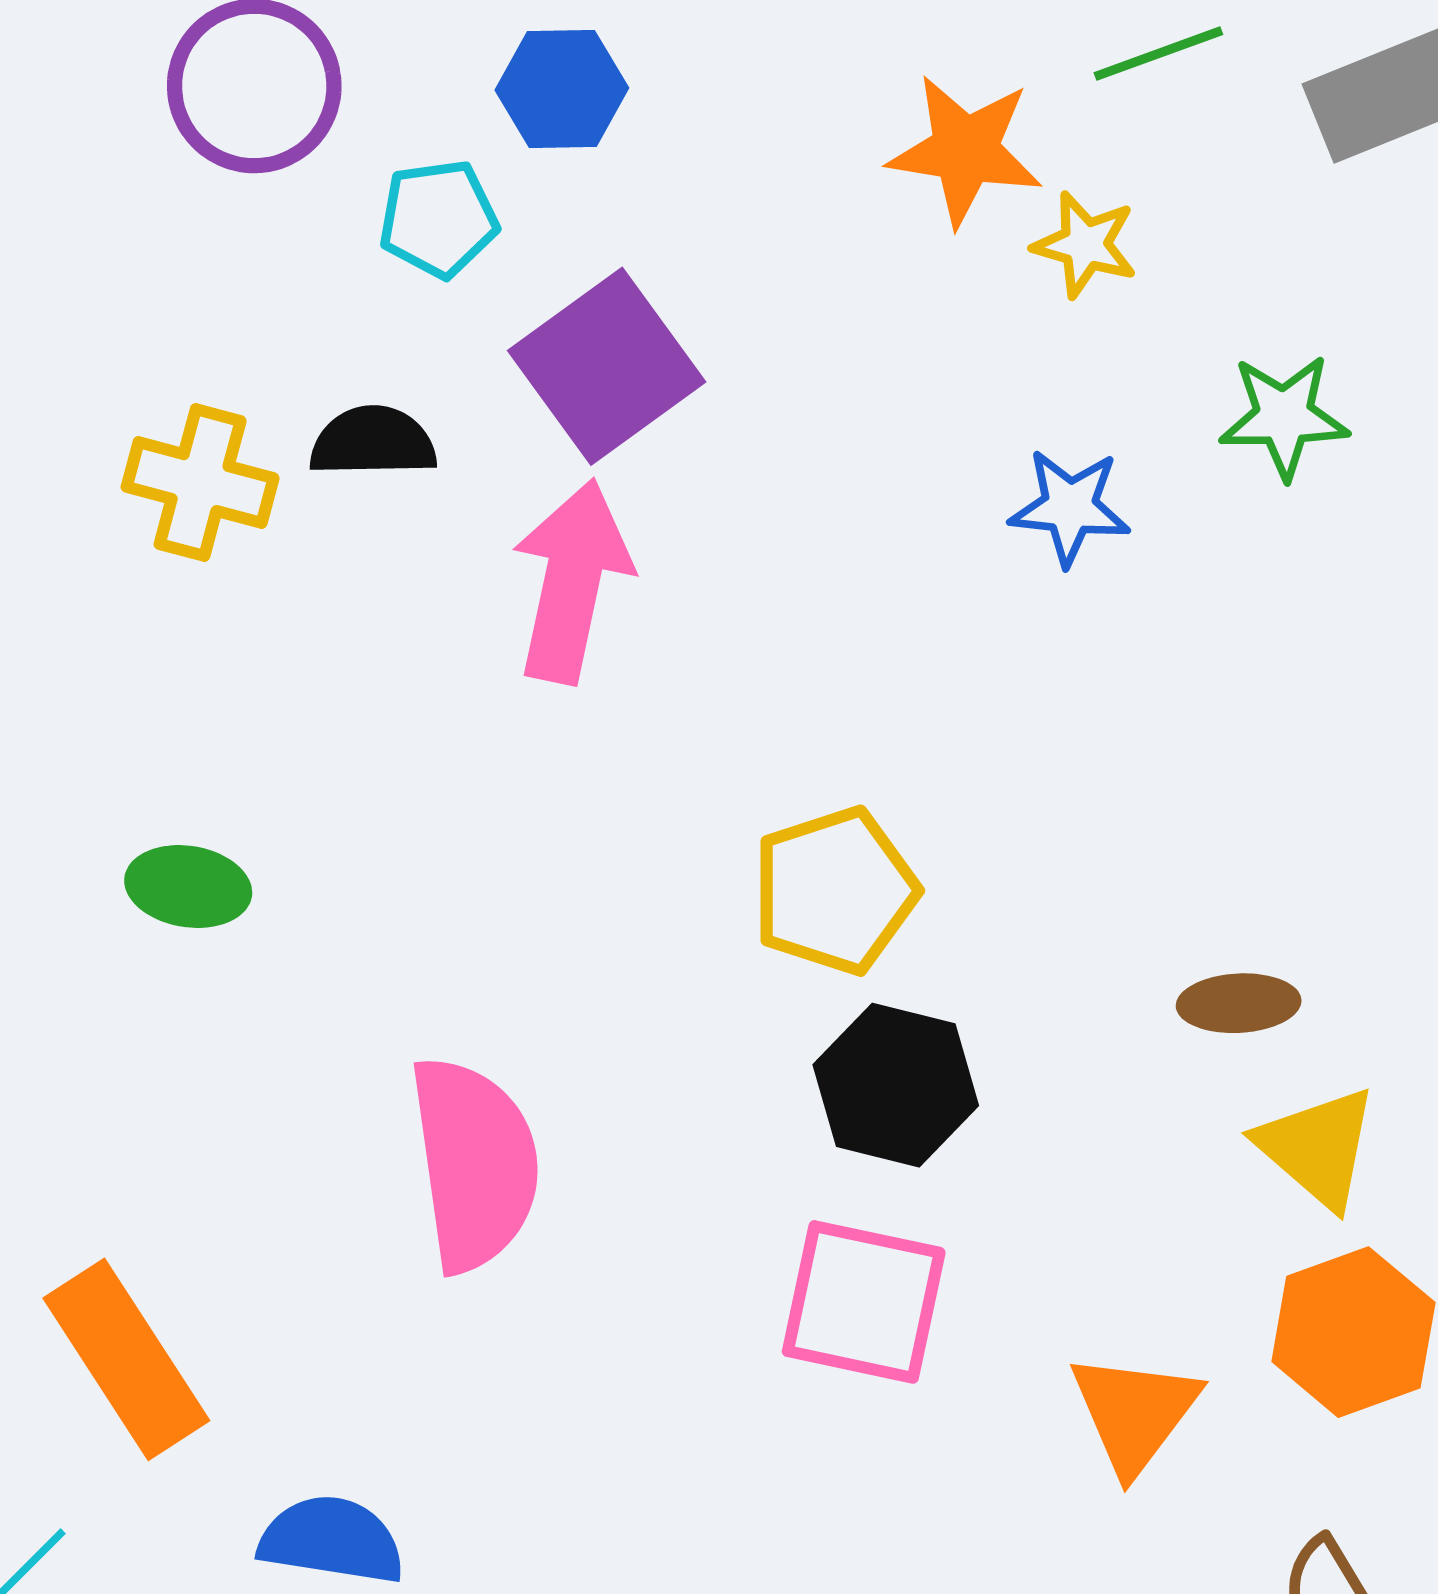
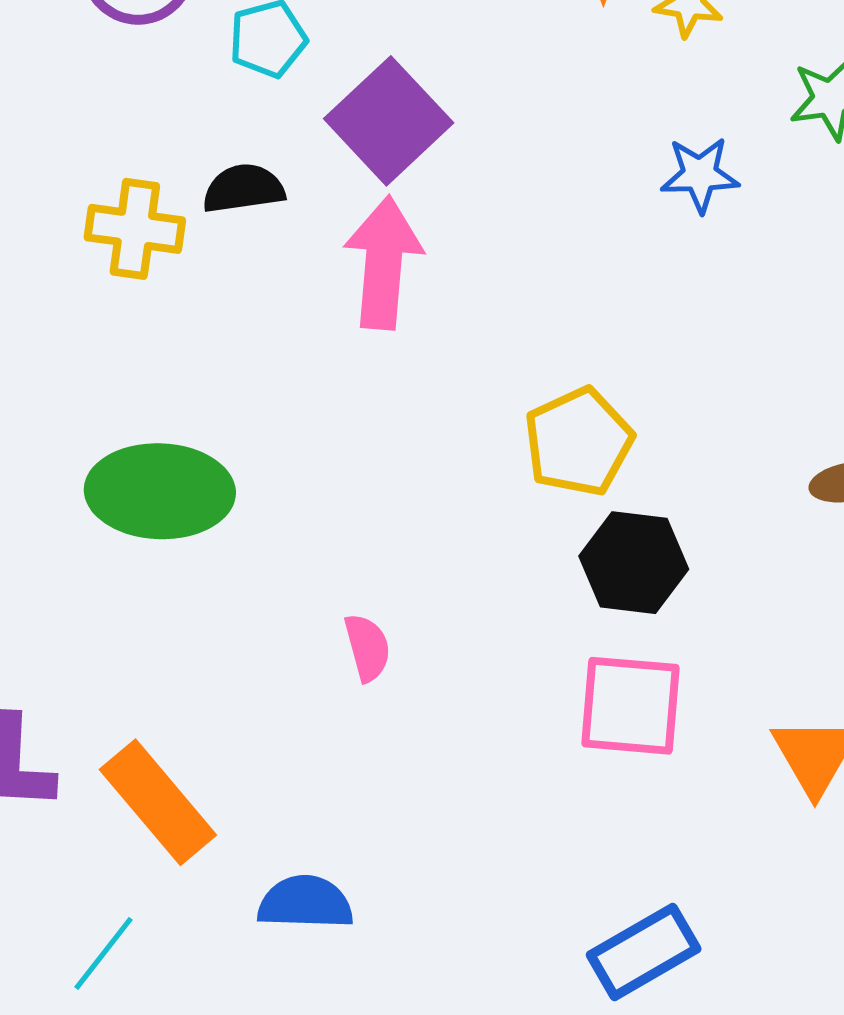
green ellipse: (188, 887) -> (160, 491), size x1.8
pink semicircle: (474, 1164) -> (367, 648), size x0.5

